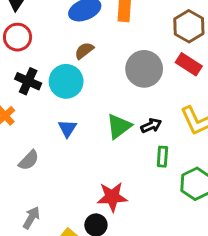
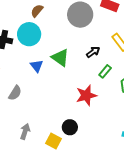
green triangle: (119, 126) -> (60, 58), moved, turned -36
green rectangle: (162, 157) -> (105, 71), turned 48
red star: (112, 197) -> (86, 95), moved

